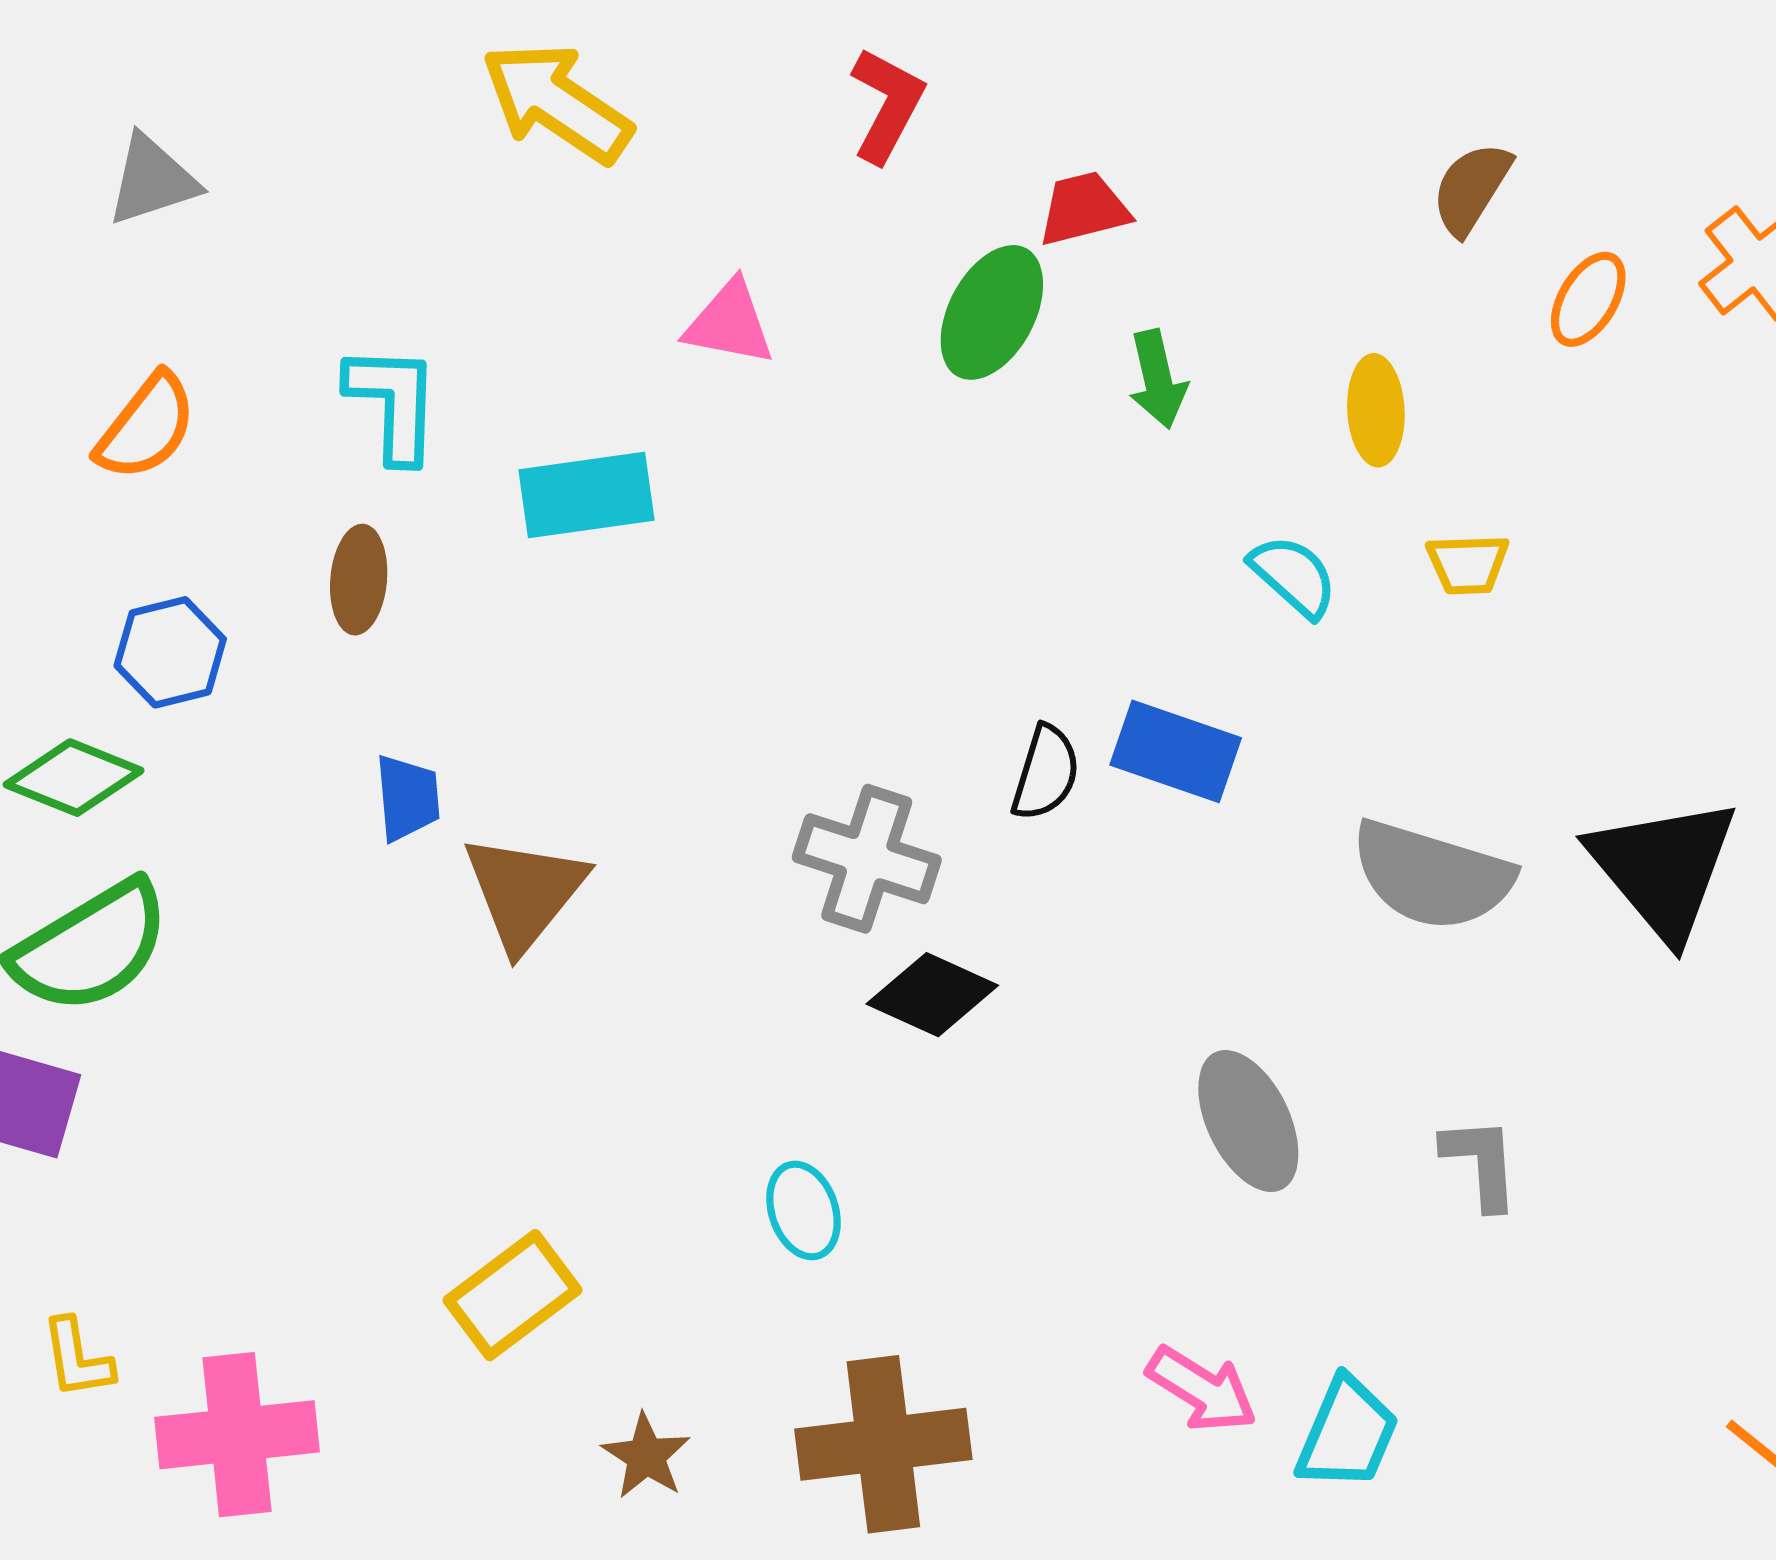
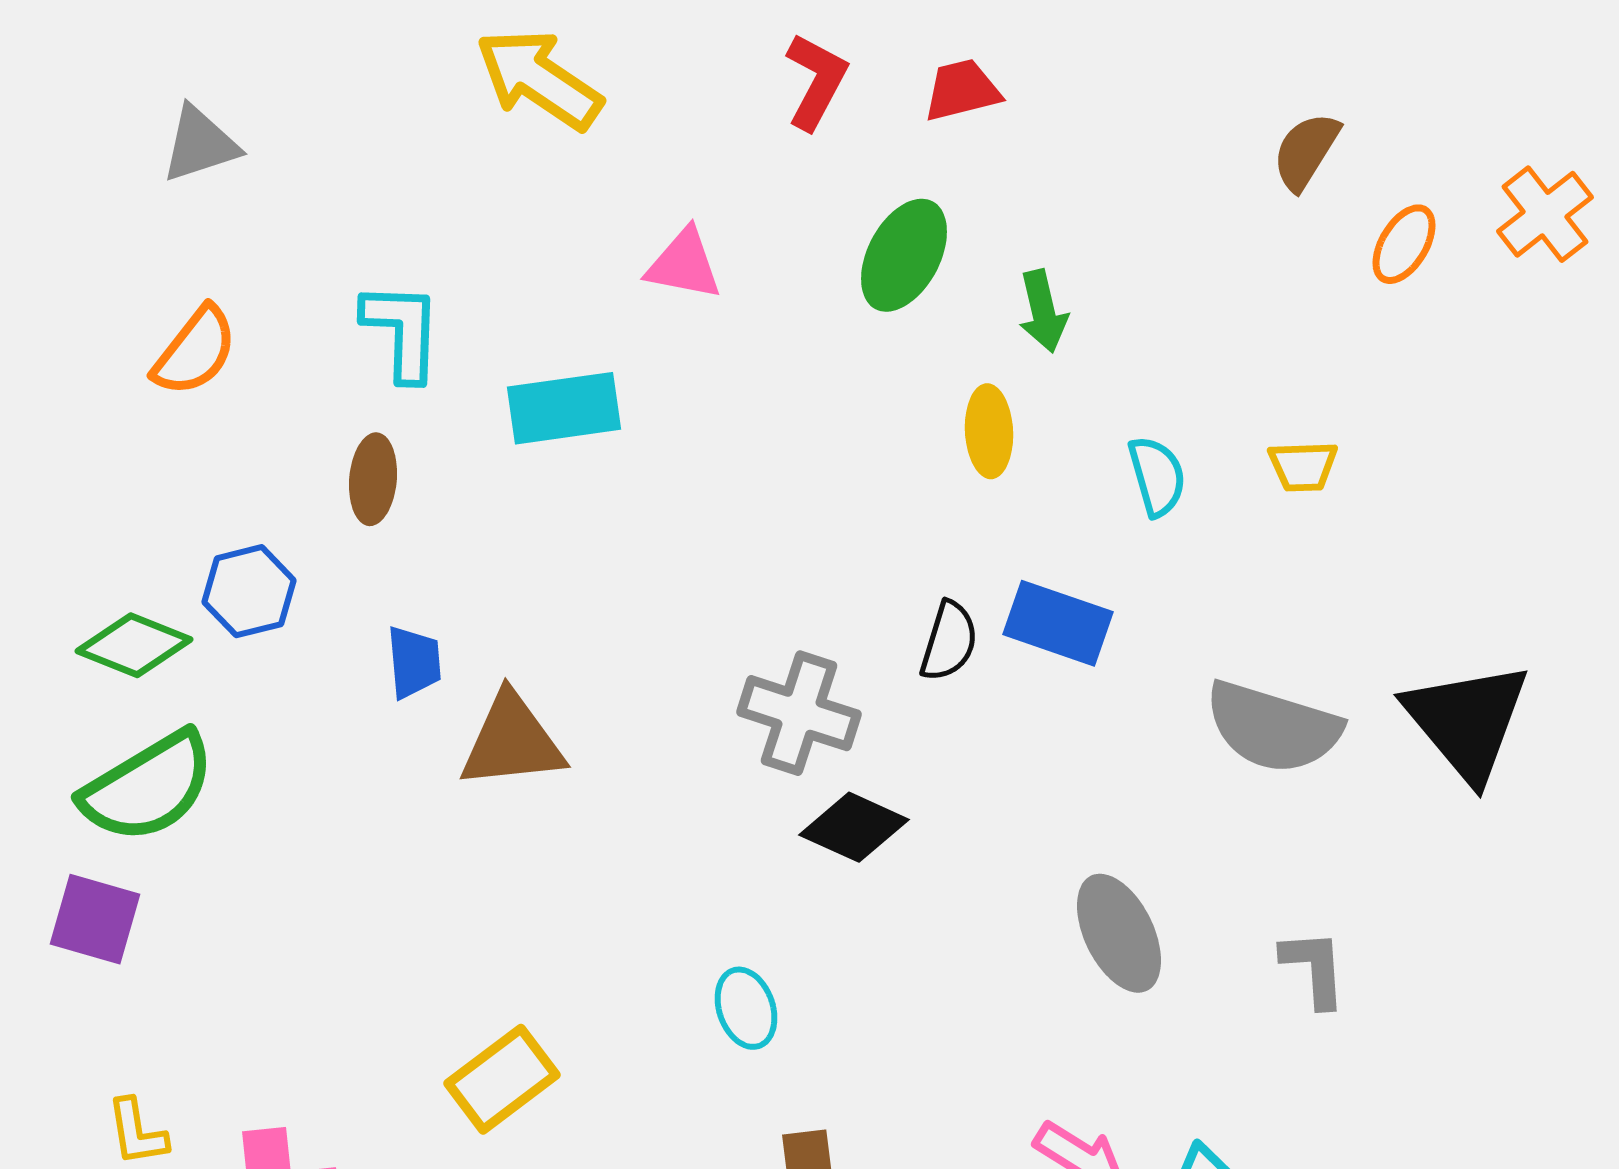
red trapezoid: (1084, 209) -> (962, 90), moved
yellow ellipse: (1376, 410) -> (989, 431), moved
cyan semicircle: (1294, 576) -> (1157, 476), turned 32
blue hexagon: (170, 652) -> (249, 591), moved
brown triangle: (524, 892) -> (512, 741), turned 45

